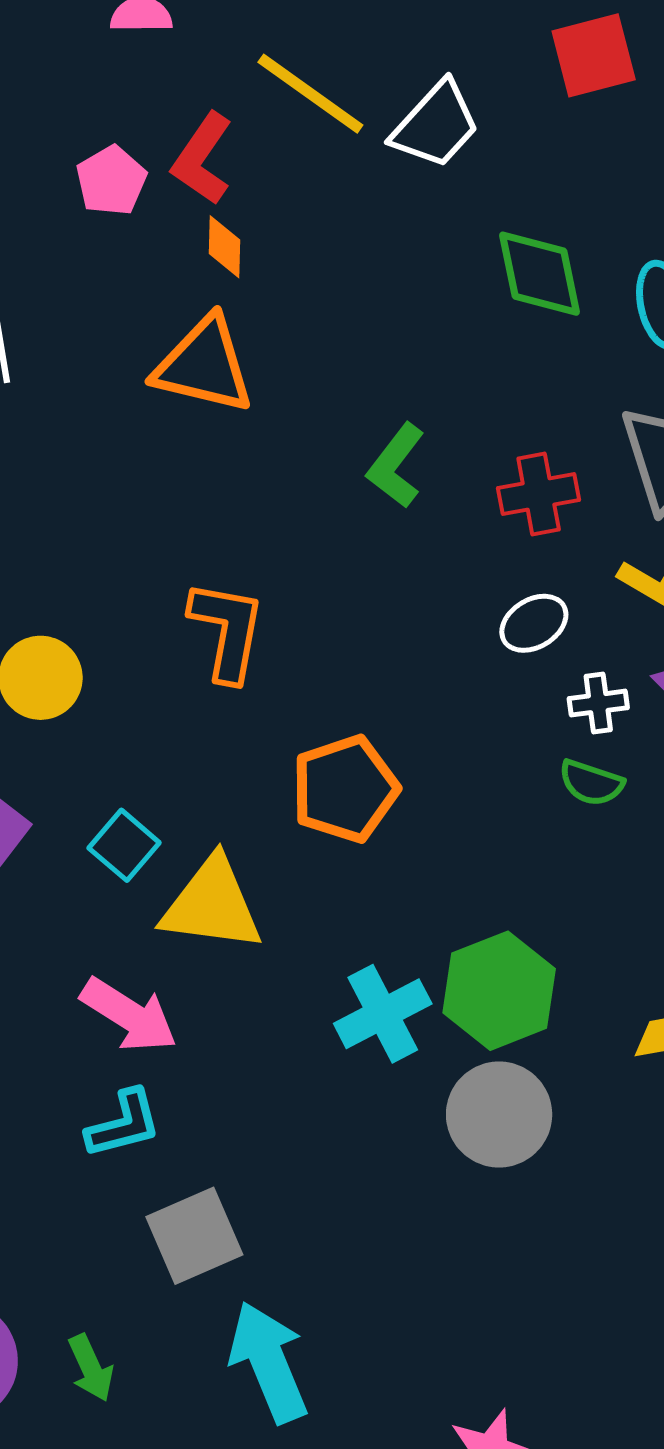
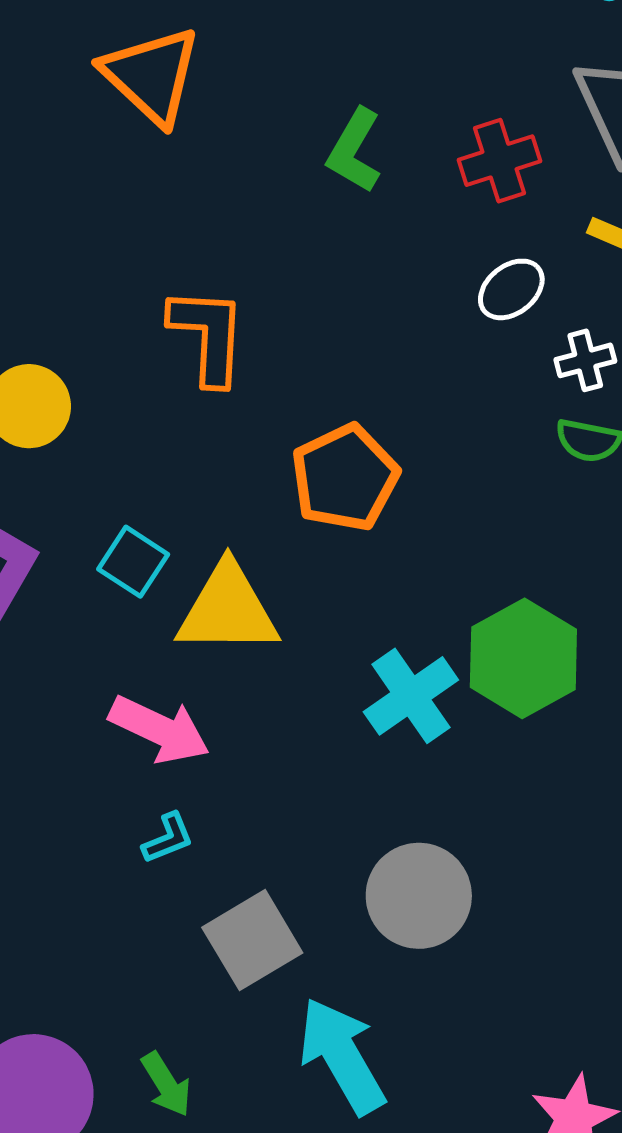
orange triangle: (204, 365) -> (151, 75), turned 37
gray circle: (499, 1114) -> (419, 896), moved
cyan L-shape: (124, 1124) -> (168, 838), size x0.7

